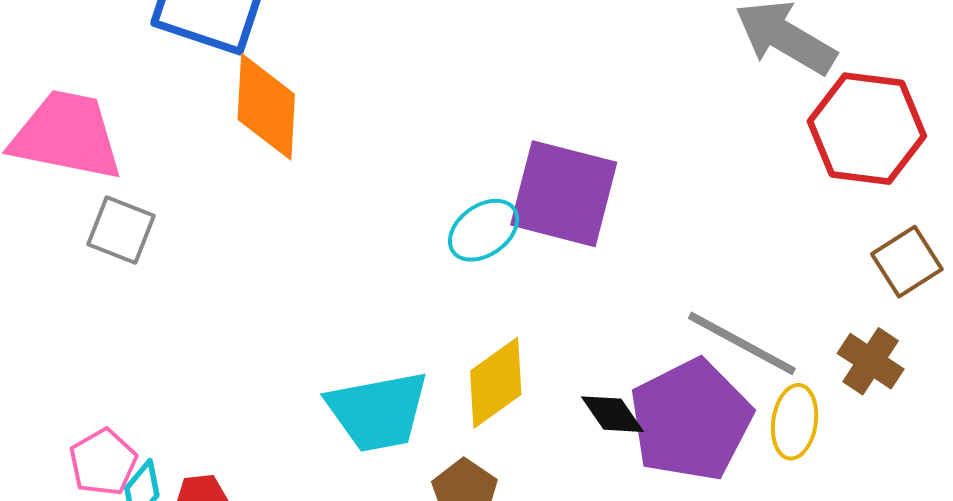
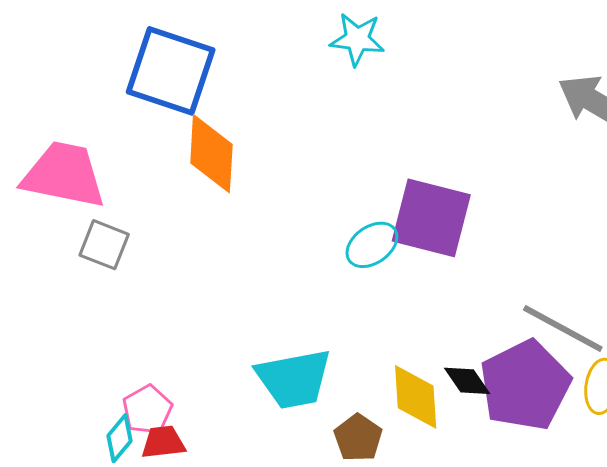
yellow diamond: (496, 383) -> (416, 397), moved, turned -58
pink pentagon: (103, 462) -> (147, 410), moved

